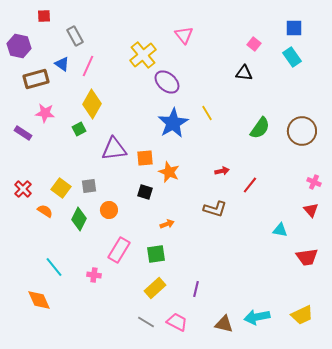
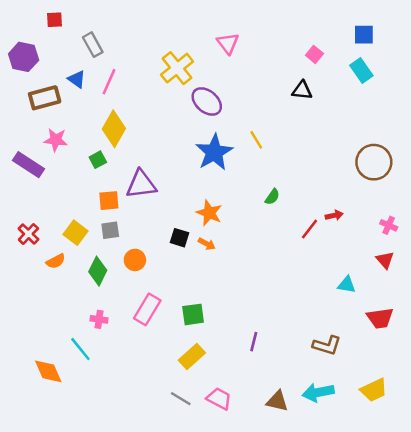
green semicircle: (260, 128) -> (272, 197), moved, size x0.6
purple rectangle: (23, 133) -> (28, 165), size x1.4
orange square: (145, 158) -> (109, 201), moved
red arrow: (222, 171) -> (334, 215), moved
brown L-shape: (215, 209) -> (327, 345), moved
orange semicircle: (45, 211) -> (56, 261), turned 119
orange arrow: (167, 224) -> (207, 244), moved, turned 48
cyan line: (54, 267) -> (80, 349), moved
pink cross: (94, 275) -> (99, 319), moved
purple line: (196, 289) -> (254, 342), moved

